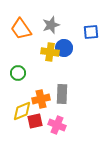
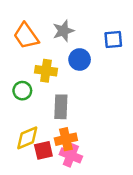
yellow cross: (50, 52) -> (46, 71), moved
gray rectangle: (62, 94) -> (61, 107), moved
orange cross: (41, 99) -> (66, 139), moved

